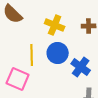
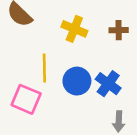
blue circle: (58, 53) -> (77, 81), moved

